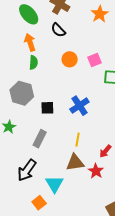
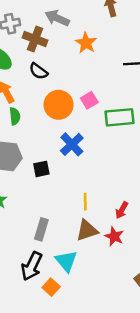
orange circle: (70, 59) -> (59, 105), size x1.5
blue cross: (79, 106) -> (72, 144), moved
gray rectangle: (40, 139) -> (41, 229), moved
black arrow: (27, 170) -> (32, 266), moved

